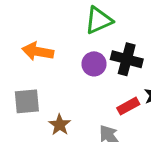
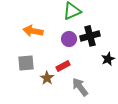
black cross: (127, 59) -> (90, 36), turned -30
red rectangle: (128, 106) -> (63, 66), moved

